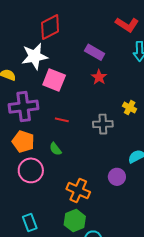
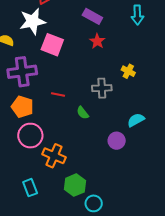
red line: (62, 120) -> (58, 95), moved
green semicircle: (55, 149) -> (83, 113), moved
orange cross: (78, 191) -> (54, 156), moved

